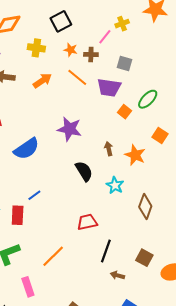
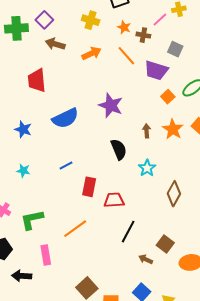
orange star: (135, 155) -> (173, 129), moved
red rectangle: (18, 215) -> (89, 187), moved
brown arrow: (117, 275) -> (146, 259), moved

